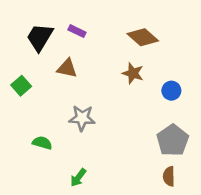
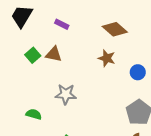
black trapezoid: (40, 37) -> (22, 16), moved
green square: (21, 86) -> (33, 55), moved

